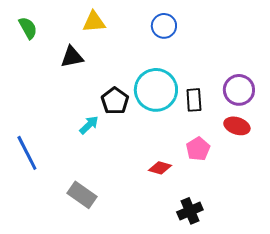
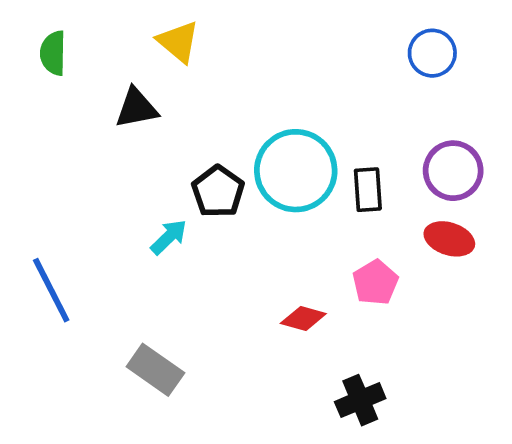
yellow triangle: (94, 22) -> (178, 42), turned 45
blue circle: (164, 26) -> (432, 53), moved
green semicircle: (28, 28) -> (53, 53), turned -150

